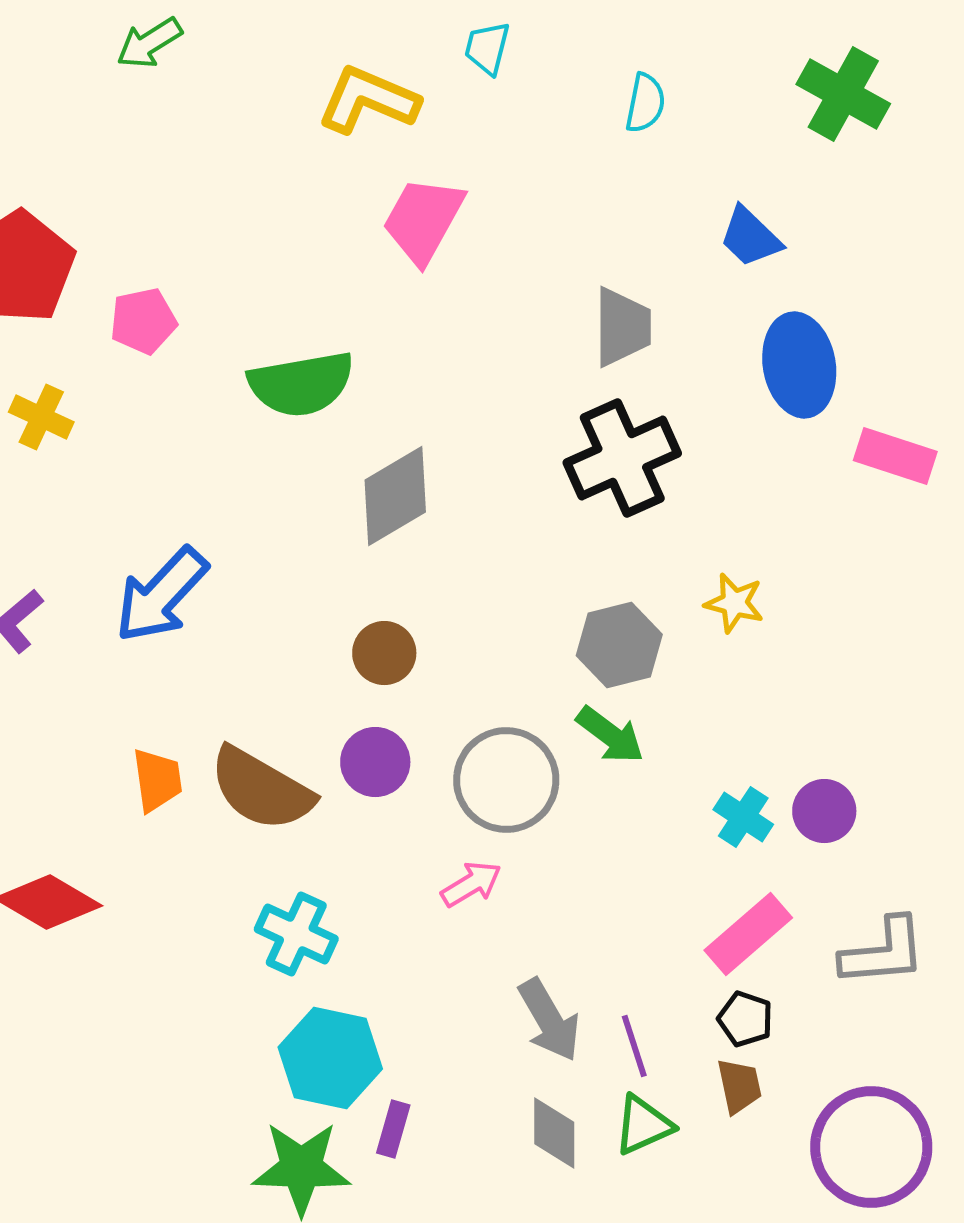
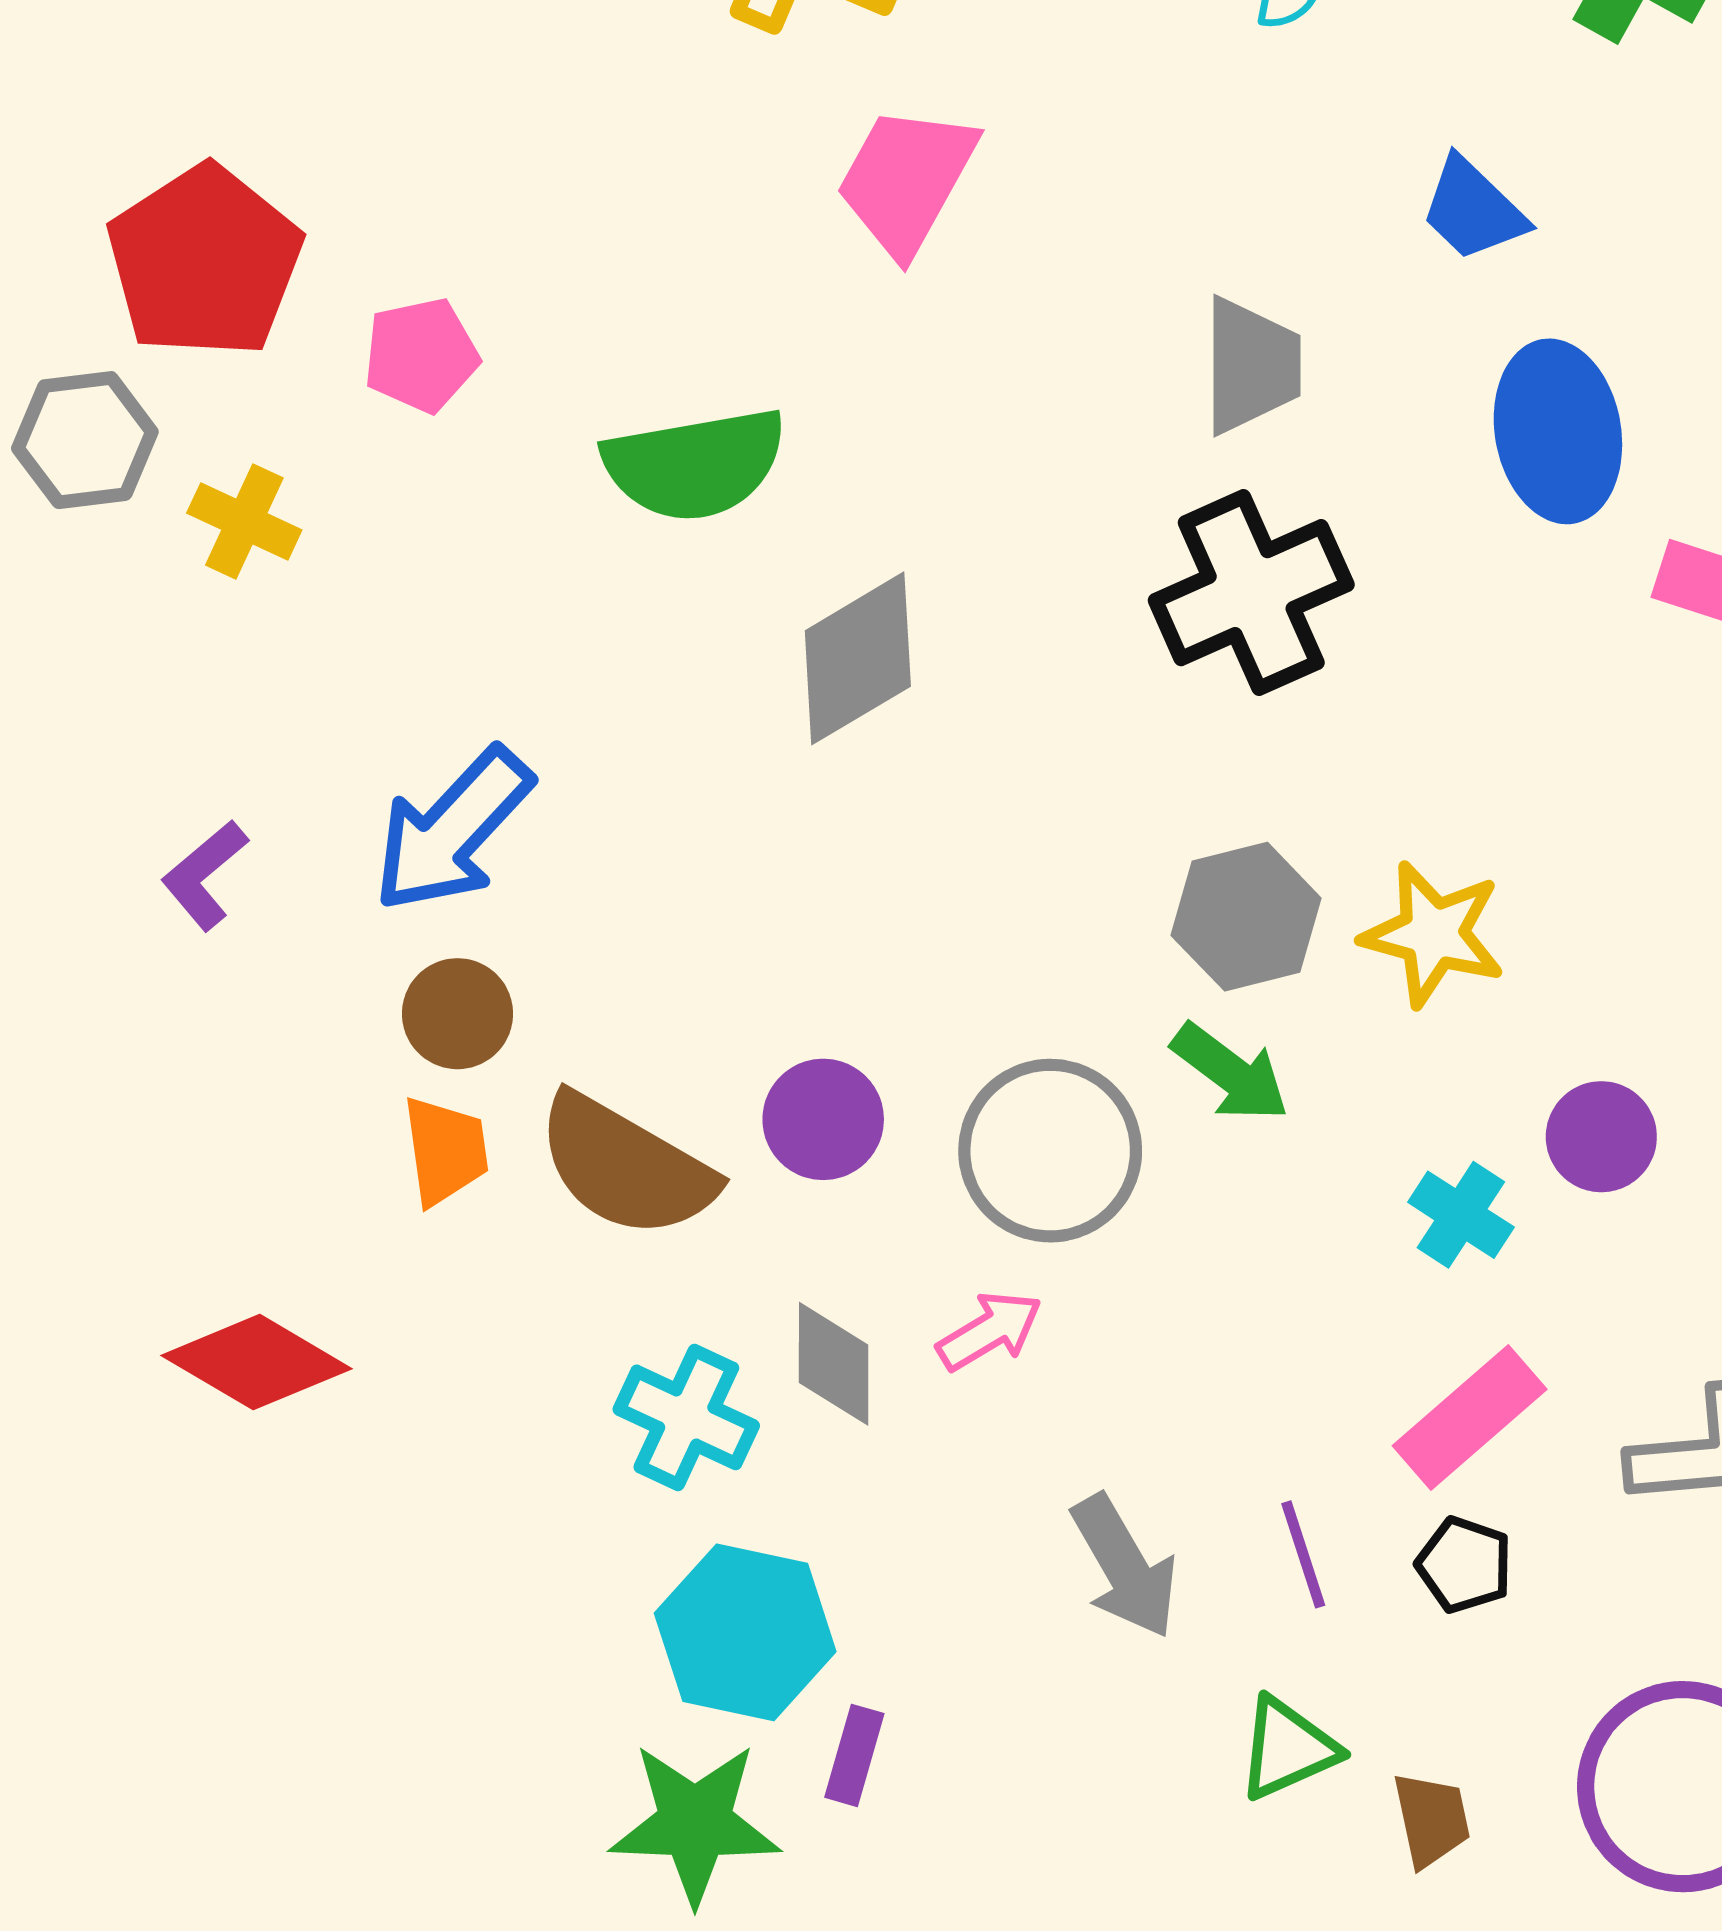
yellow star: (734, 603) -> (1433, 934), moved, size x1.4
brown circle: (384, 653) -> (458, 1014), moved
purple circle: (824, 811) -> (1601, 1137), moved
purple line: (634, 1046) -> (1303, 1554), moved
brown trapezoid: (739, 1086) -> (1431, 1820), moved
gray diamond: (554, 1133) -> (834, 1364), moved

